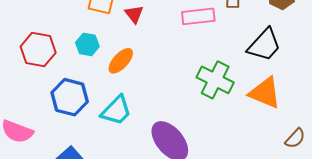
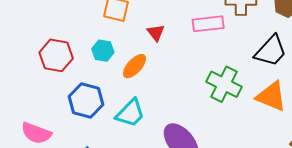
red triangle: (134, 14) -> (156, 33), moved

